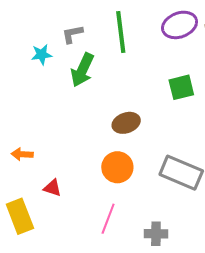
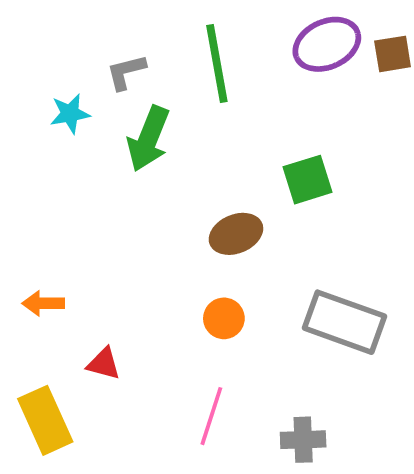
green square: (181, 87) -> (307, 180), moved
orange circle: (117, 167) -> (224, 318), size x0.7

